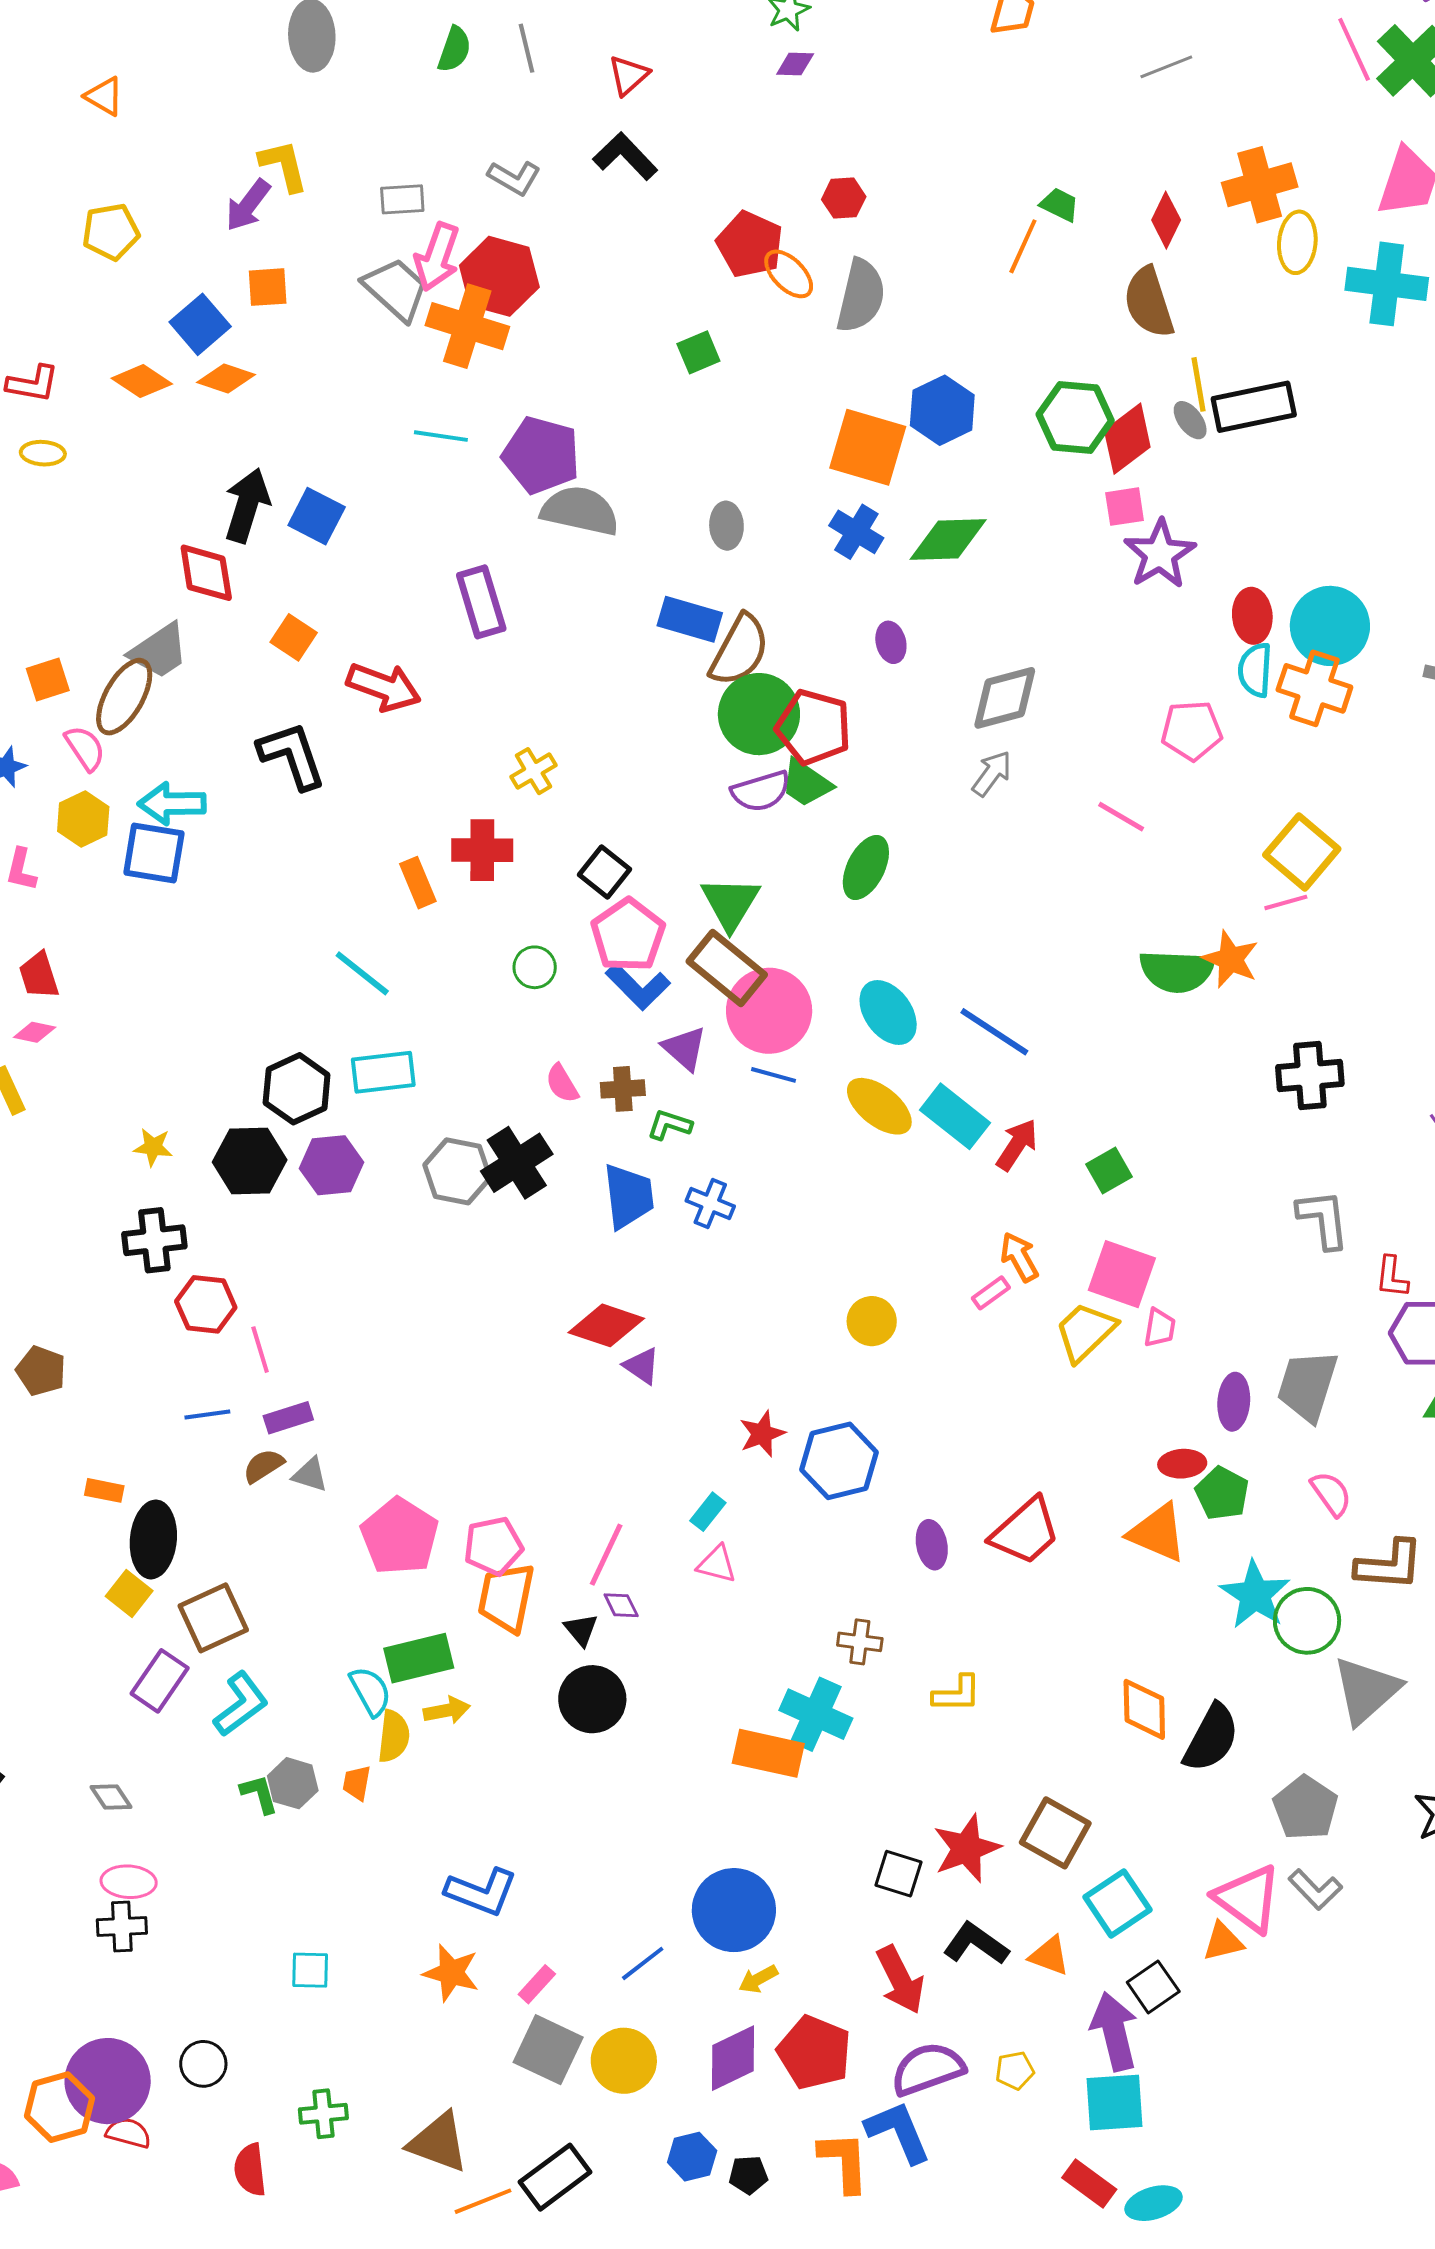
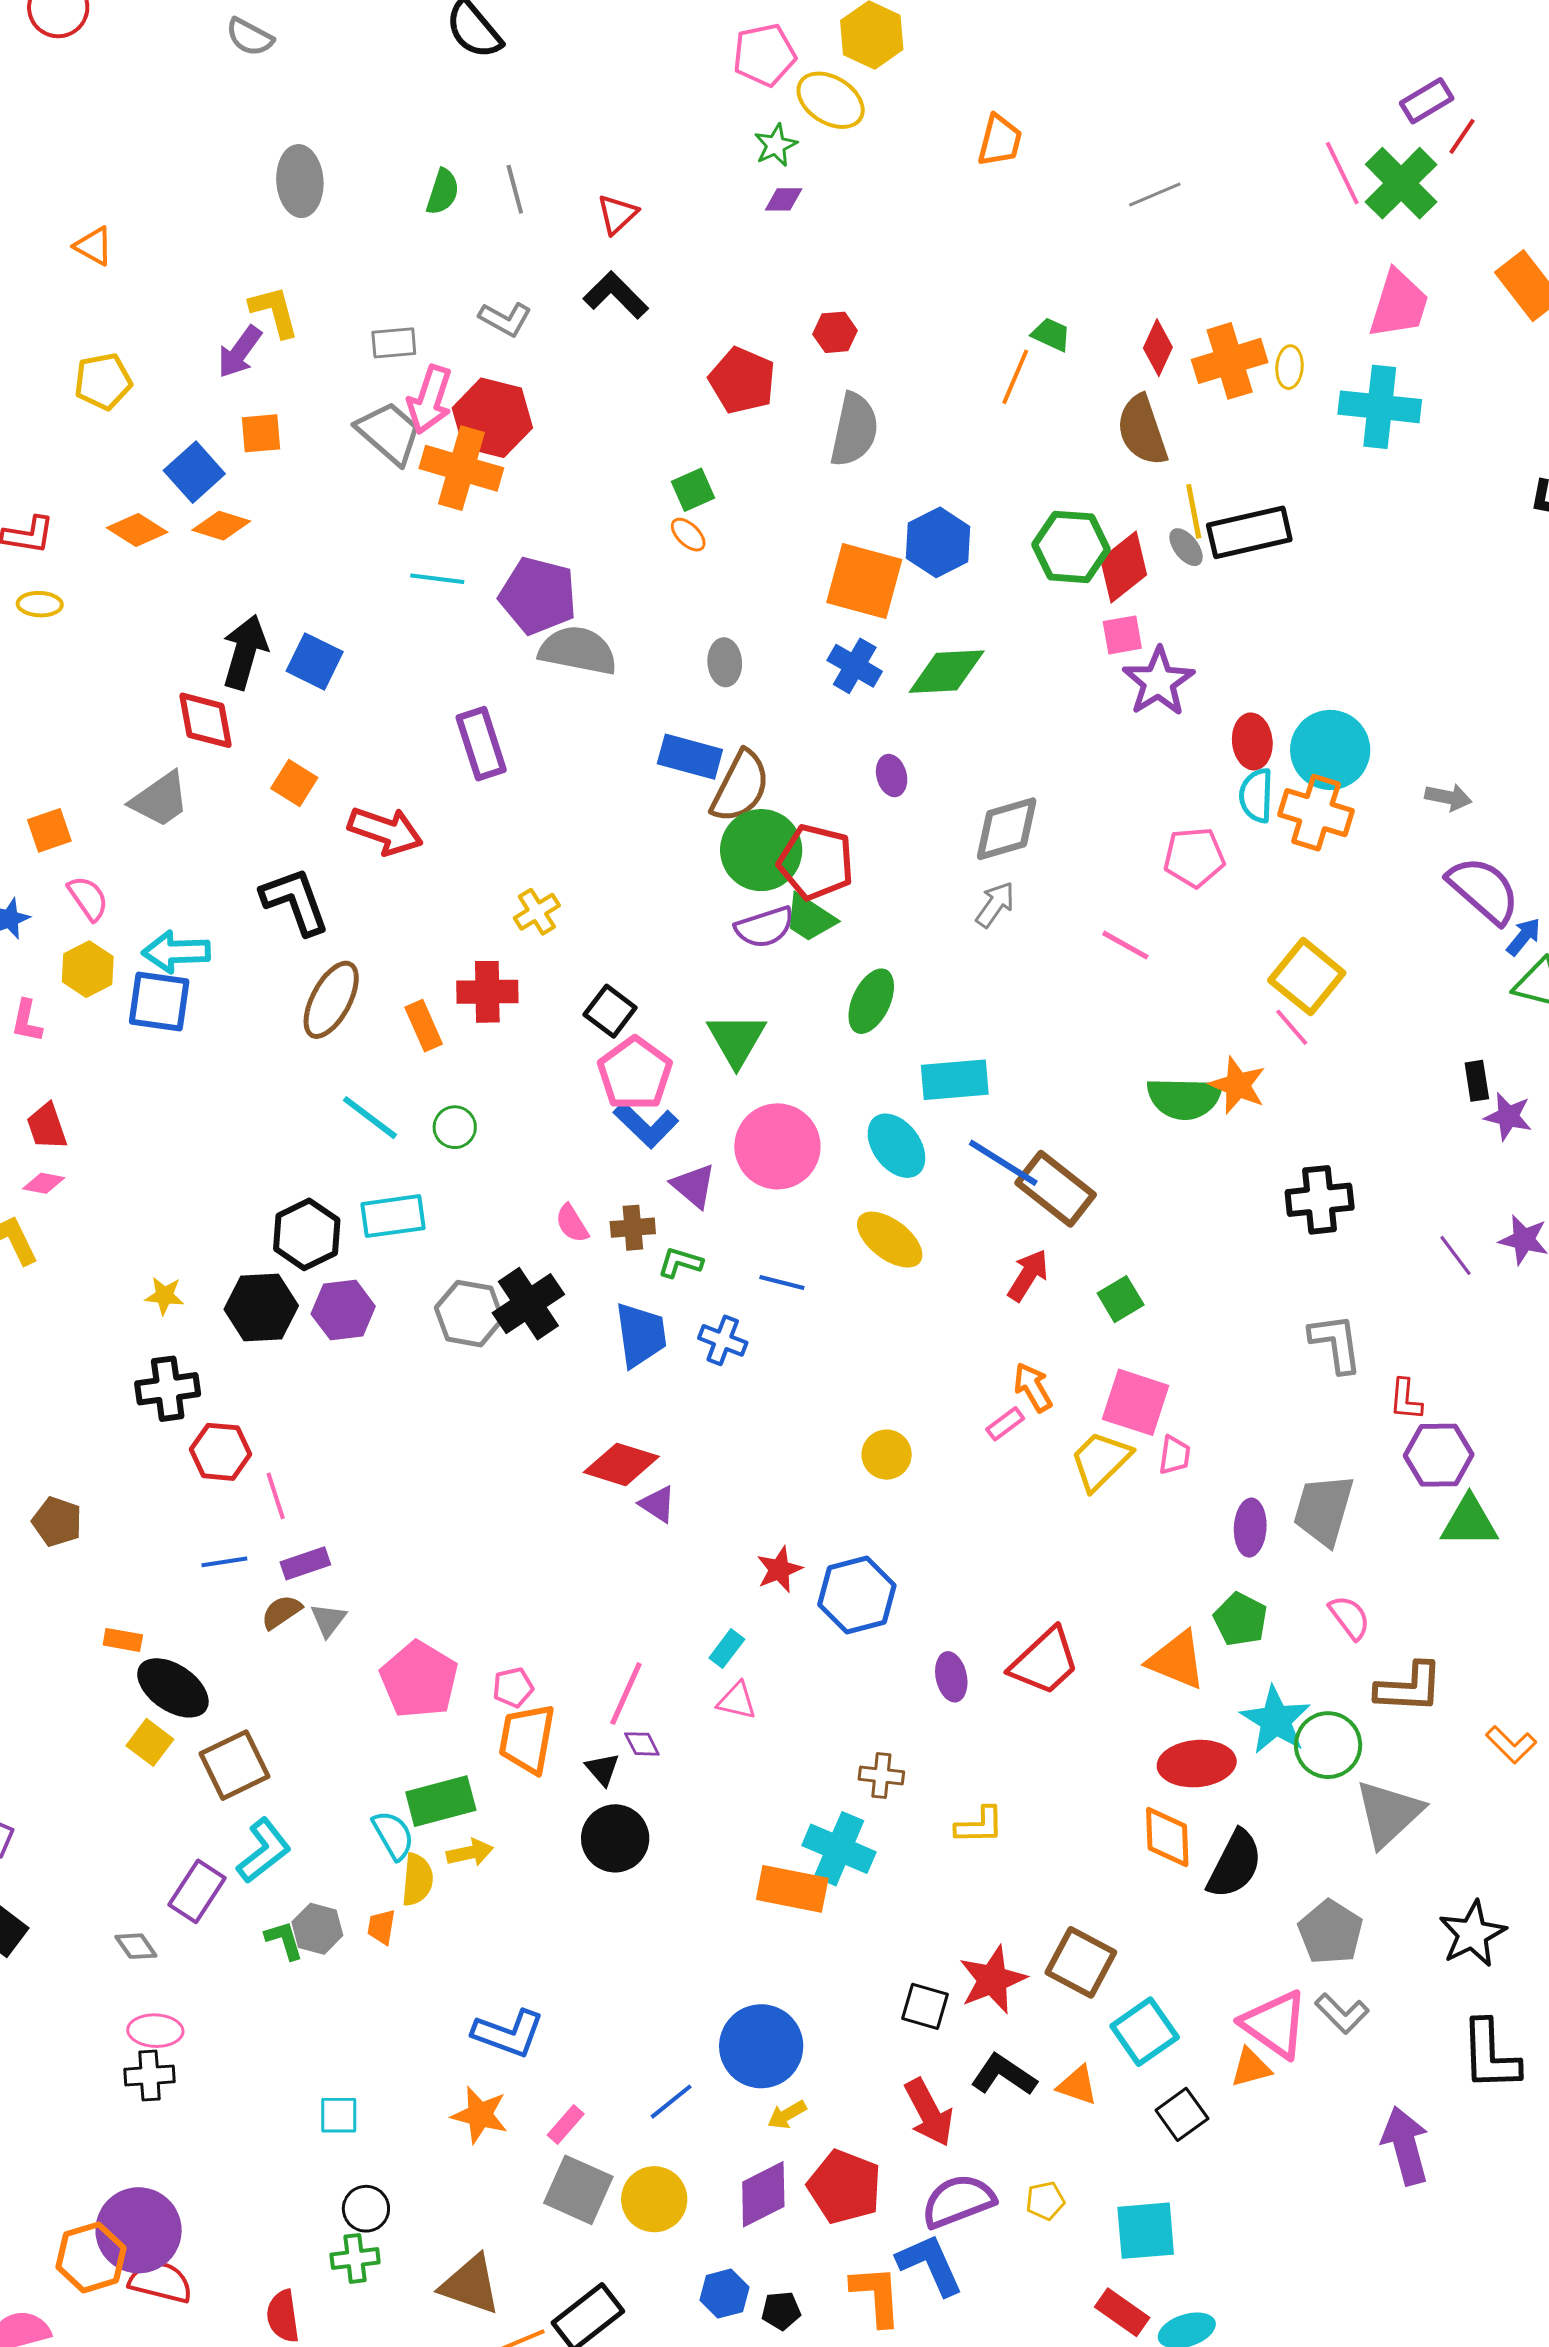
orange cross: (1260, 185) -> (1230, 361), moved
yellow ellipse: (1297, 242) -> (1289, 367), size x0.7
orange ellipse: (789, 274) -> (688, 535), moved, size x0.7
brown ellipse: (124, 697) -> (331, 1000), moved
pink line: (1286, 902) -> (1292, 1027), turned 66
green circle: (535, 967) -> (455, 1127), moved
brown rectangle: (727, 968) -> (1056, 1189), moved
blue line: (773, 1075) -> (782, 1283), moved
cyan rectangle: (955, 1116) -> (955, 1080), moved, turned -42
red ellipse: (1182, 1464) -> (1197, 1764), moved, size x1.6
gray triangle: (310, 1475) -> (328, 1620), turned 51
black ellipse: (153, 1539) -> (173, 1688), turned -60
pink pentagon: (493, 1546) -> (513, 1687), size x0.7
purple rectangle: (160, 1681) -> (197, 1891), moved
purple arrow: (1114, 2031) -> (1405, 2146), moved
black circle: (203, 2064) -> (366, 2209), moved
red semicircle: (129, 2133) -> (161, 2282), size x1.4

